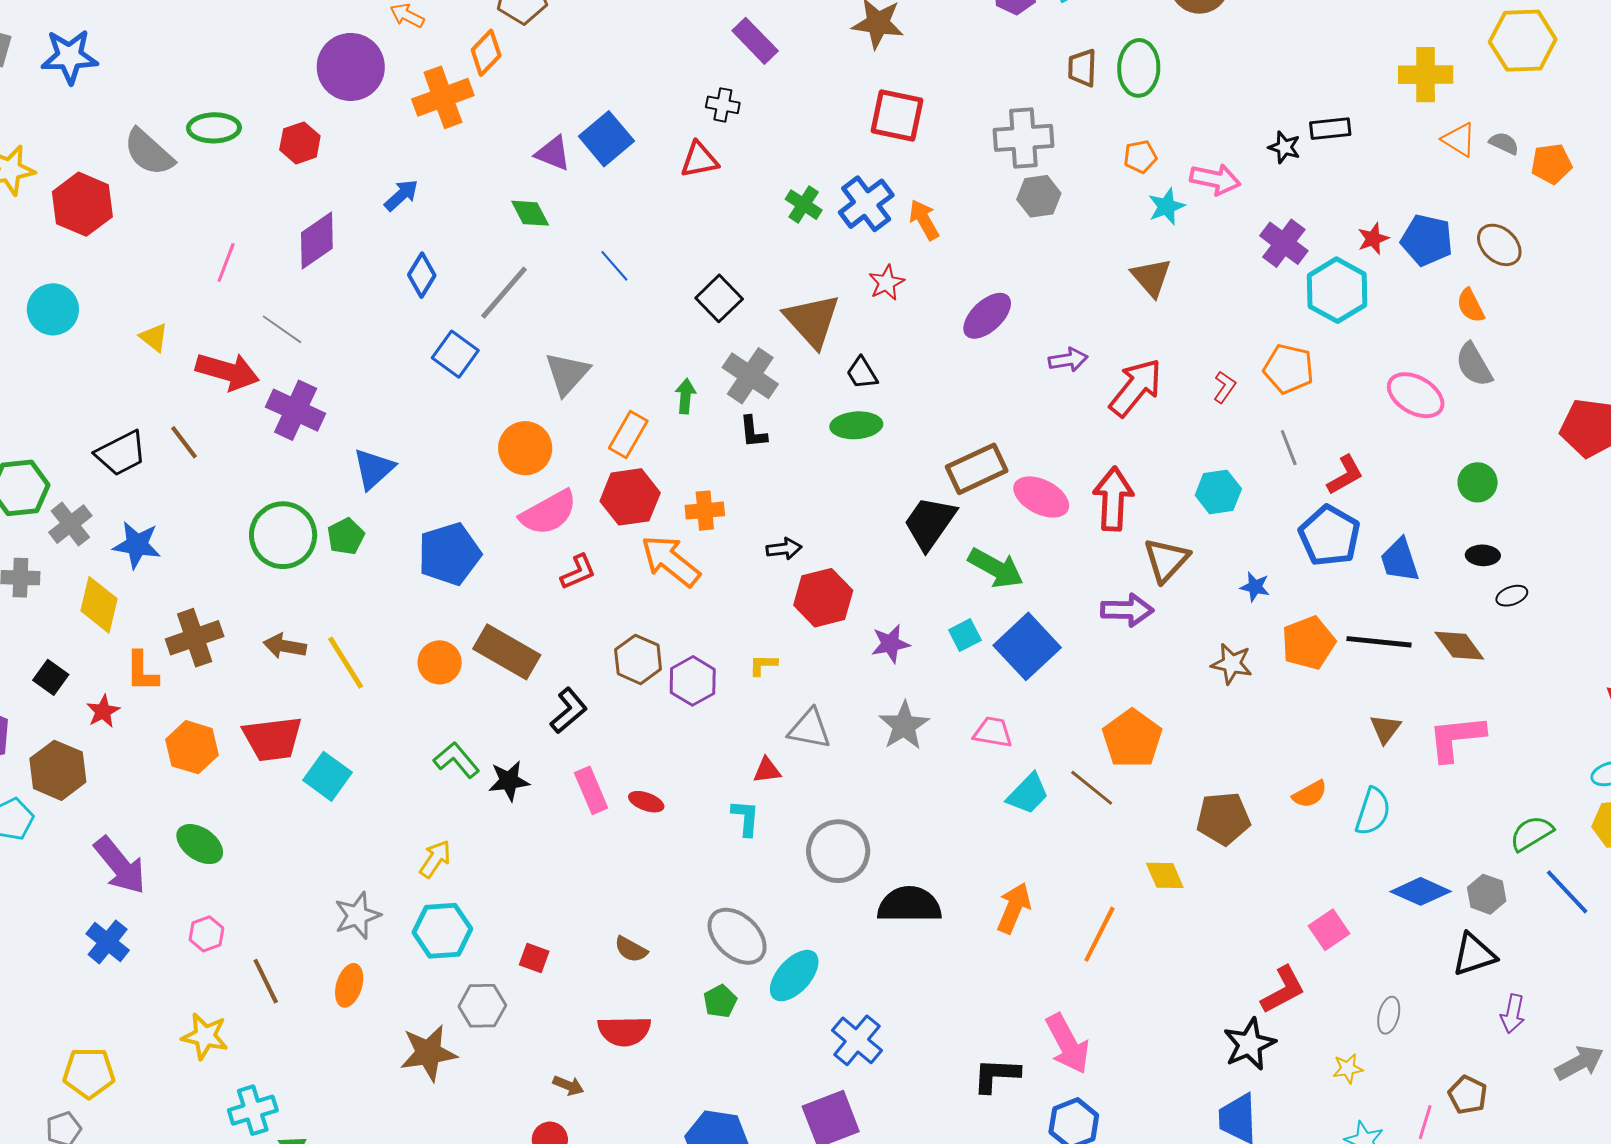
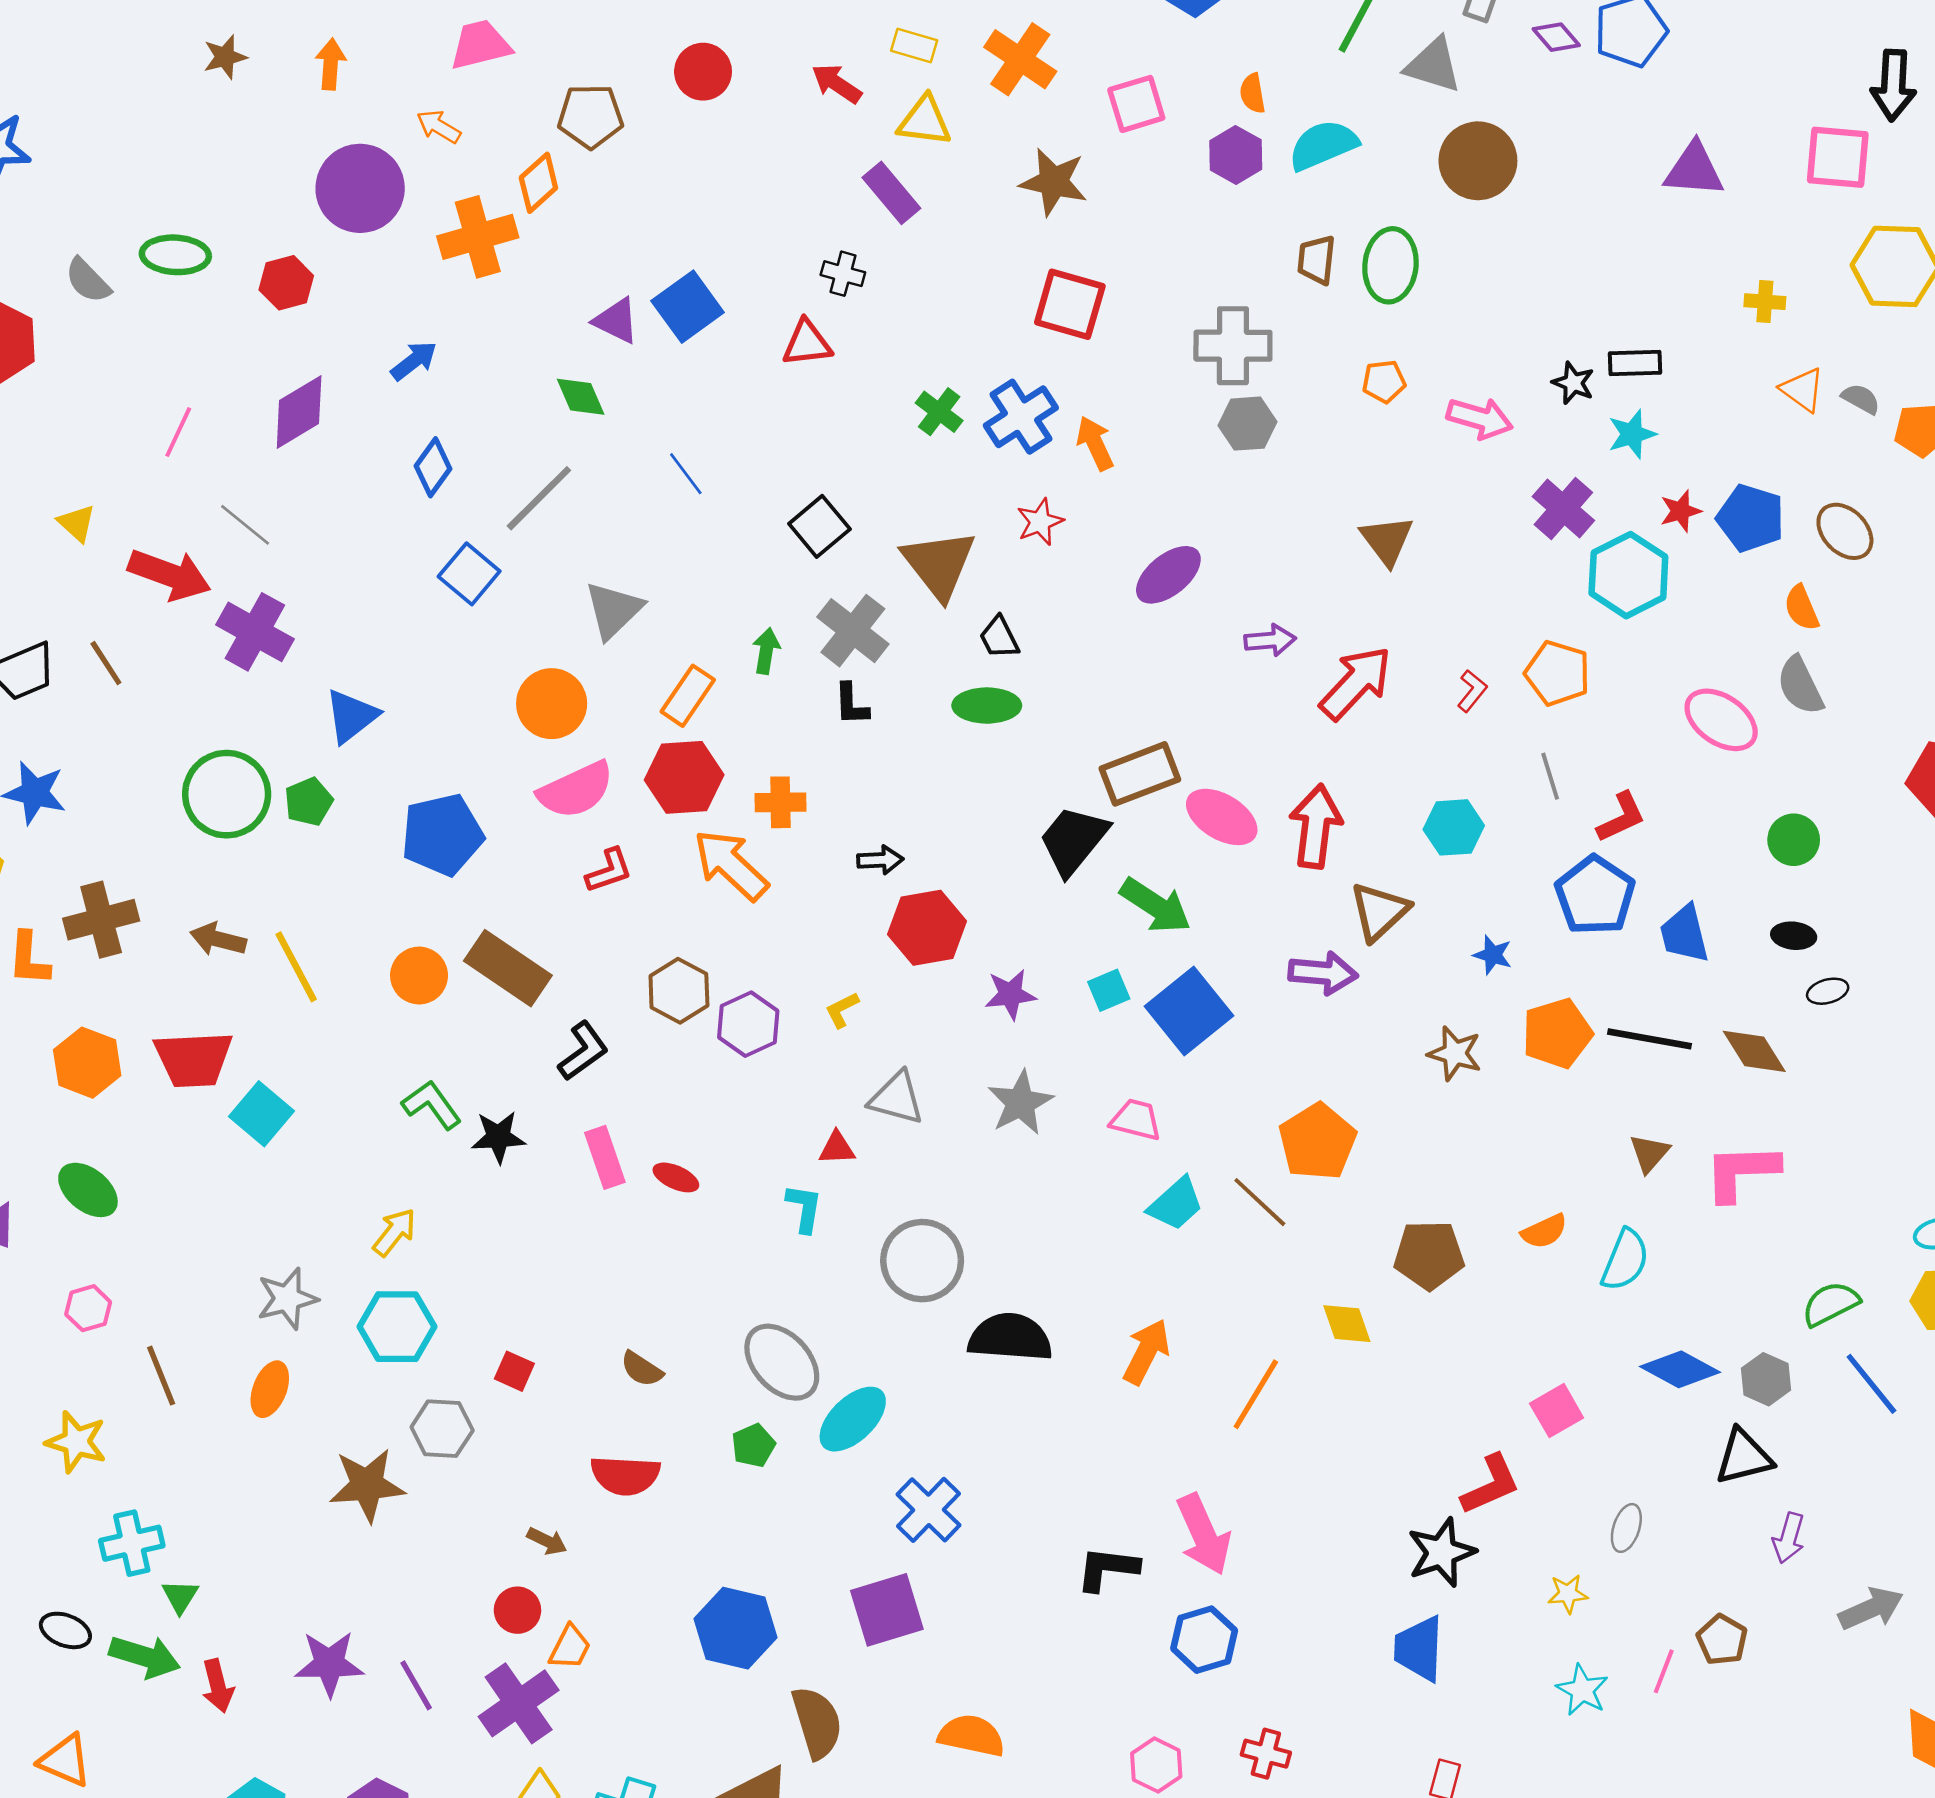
yellow cross: (1426, 75) -> (1765, 302), size x0.6
gray semicircle: (149, 152) -> (88, 281), size x0.7
cyan star: (1167, 206) -> (1632, 434), moved
yellow L-shape: (763, 665) -> (842, 1010), turned -32

